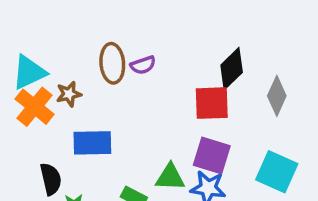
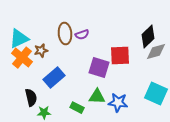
black diamond: (232, 69) -> (148, 37), moved
gray diamond: (277, 96) -> (156, 52), turned 50
blue rectangle: (92, 143) -> (54, 78), turned -40
purple square: (212, 156) -> (99, 68), moved

